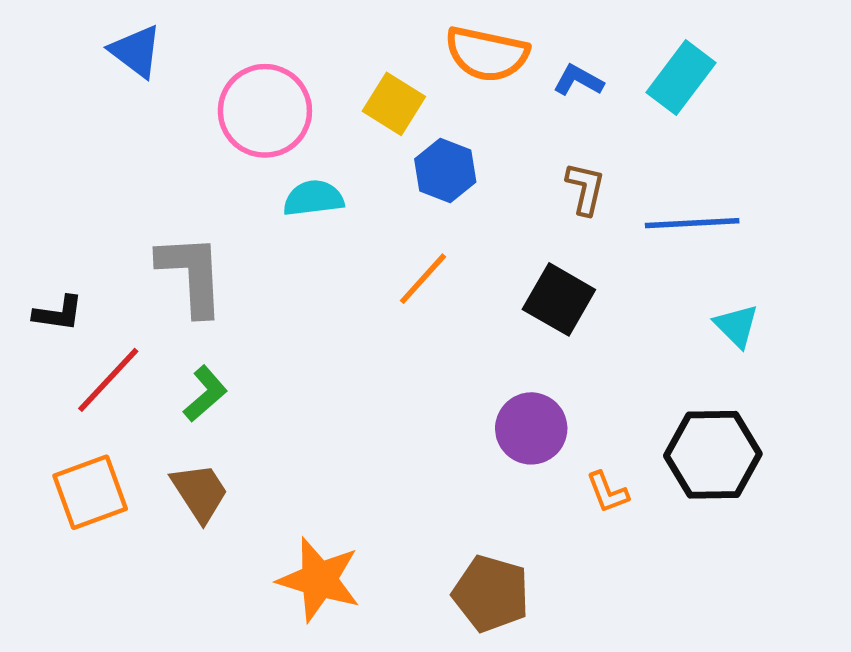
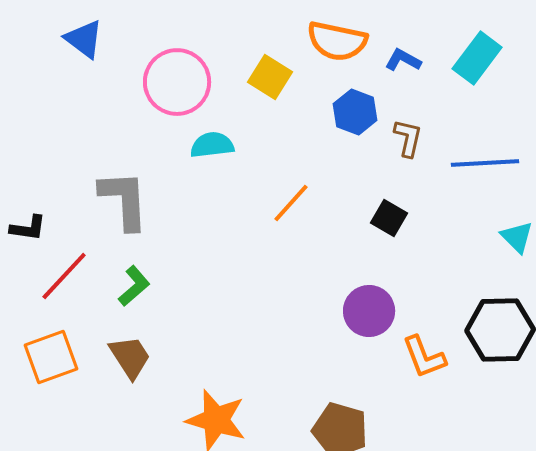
blue hexagon: (445, 170) -> (355, 112), moved
black square: (559, 299) -> (389, 218), size x0.7
orange L-shape: (608, 492) -> (424, 357), size x1.4

